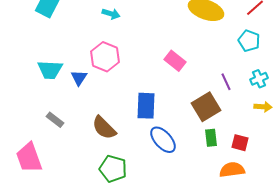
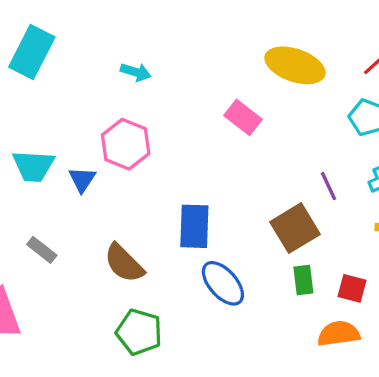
pink rectangle: (175, 61) -> (243, 117), moved

